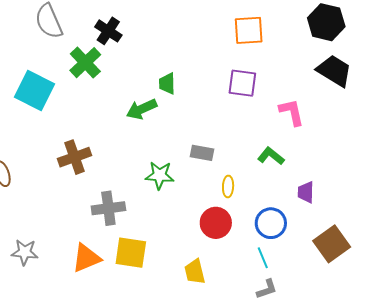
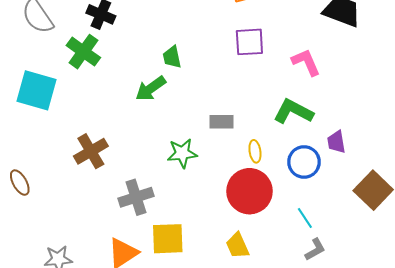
green L-shape: (271, 156) -> (293, 111), size x1.4
red circle: (216, 223) -> (250, 191), size x1.4
blue circle: (271, 223) -> (304, 162), moved

